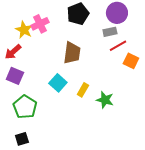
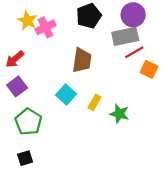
yellow star: (24, 30) -> (27, 20), moved
gray rectangle: (110, 32) -> (125, 36), size x1.6
purple square: (15, 76) -> (17, 86), turned 30

